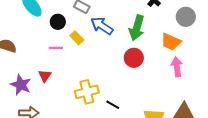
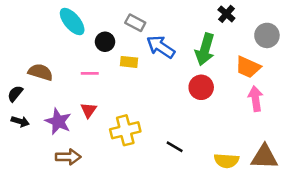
yellow rectangle: (77, 38) -> (129, 62), turned -40
pink line: (56, 48) -> (90, 73), moved
yellow cross: (87, 92) -> (125, 130), moved

